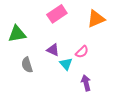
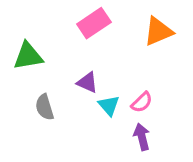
pink semicircle: (82, 52) -> (142, 102), moved

